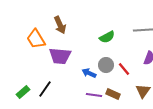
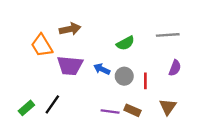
brown arrow: (60, 25) -> (70, 29), turned -78
red line: (124, 69) -> (145, 81), turned 40
blue arrow: (89, 73) -> (102, 69), moved

